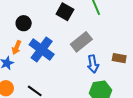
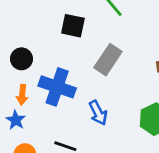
blue arrow: (93, 64) -> (98, 113), moved

